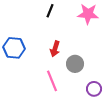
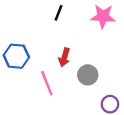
pink line: (52, 81) -> (47, 83), moved

